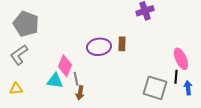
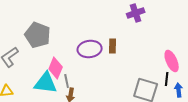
gray pentagon: (26, 24) -> (38, 35), moved
cyan triangle: (55, 81) -> (46, 83), size x1.4

